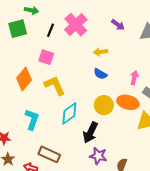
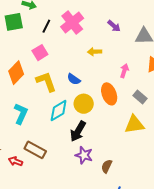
pink square: (46, 57) -> (40, 53), turned 35
blue semicircle: (100, 74) -> (74, 79), moved
pink arrow: (134, 78) -> (124, 71), moved
orange ellipse: (128, 102) -> (109, 94), moved, turned 50
yellow circle: (104, 105) -> (84, 104), moved

